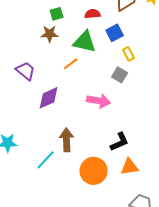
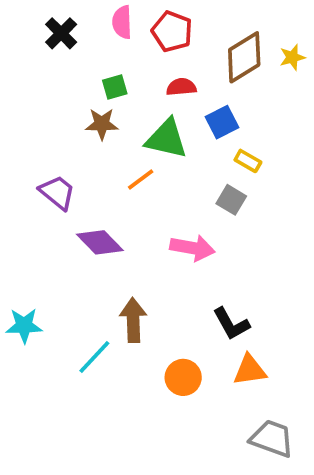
yellow rectangle: (129, 54) -> (248, 161), turned -32
purple diamond: (49, 98) -> (100, 242), turned 70
black L-shape: (120, 142) -> (231, 324), turned 85
orange circle: (94, 171) -> (183, 377), size x0.7

